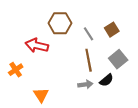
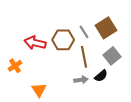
brown hexagon: (60, 23) -> (63, 40), moved
brown square: (112, 30) -> (106, 28), size x1.5

